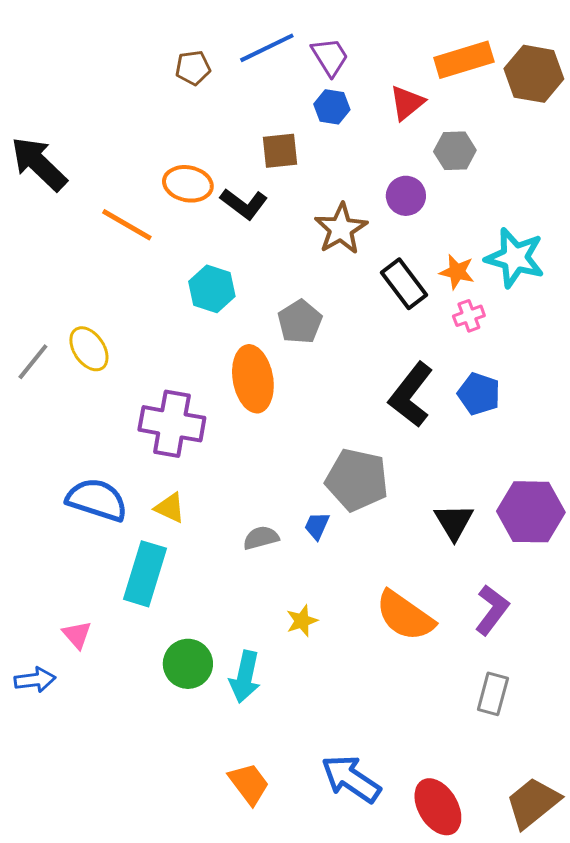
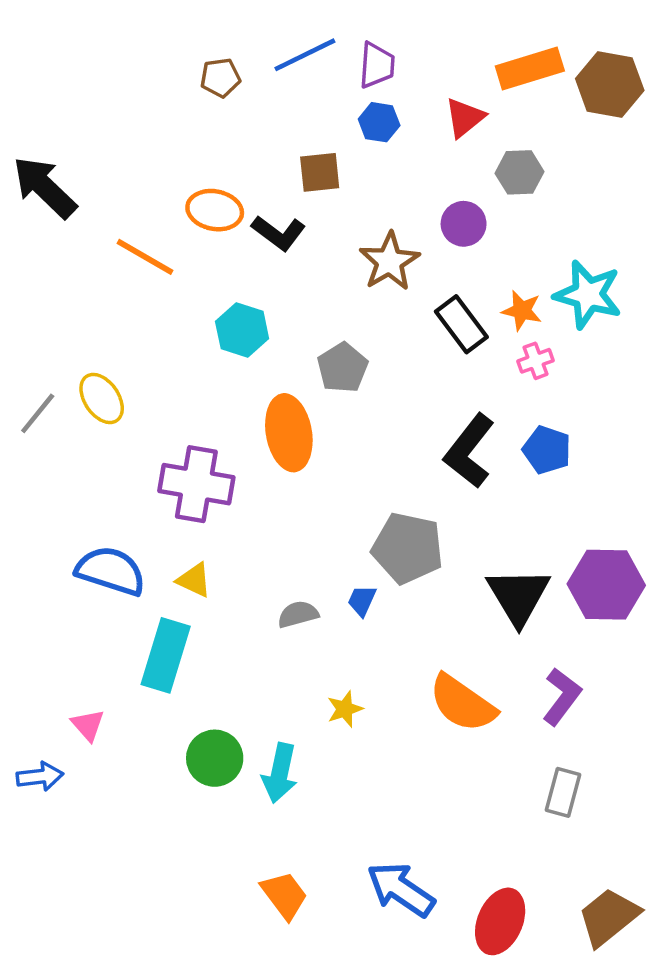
purple trapezoid: (330, 57) -> (377, 65), turned 36
black triangle: (454, 522) -> (518, 596), size x1.4
red ellipse: (438, 807) -> (500, 921), turned 54

